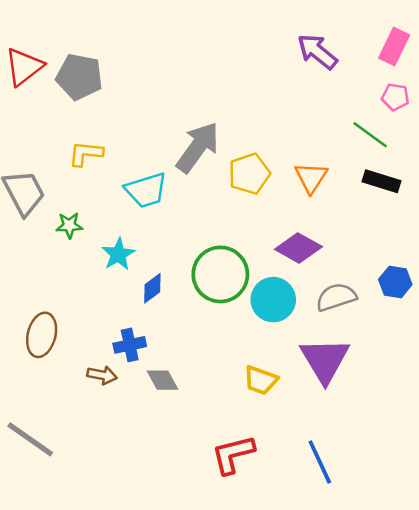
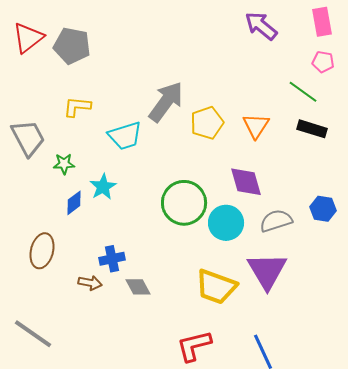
pink rectangle: (394, 47) -> (322, 22), turned -36
purple diamond: (298, 248) -> (246, 182), turned 45
blue diamond: (152, 288) -> (74, 203), moved
yellow trapezoid: (261, 380) -> (216, 287), size x1.5

